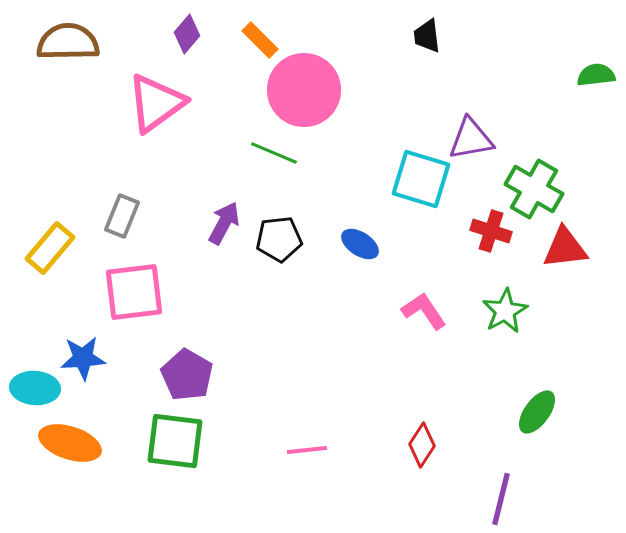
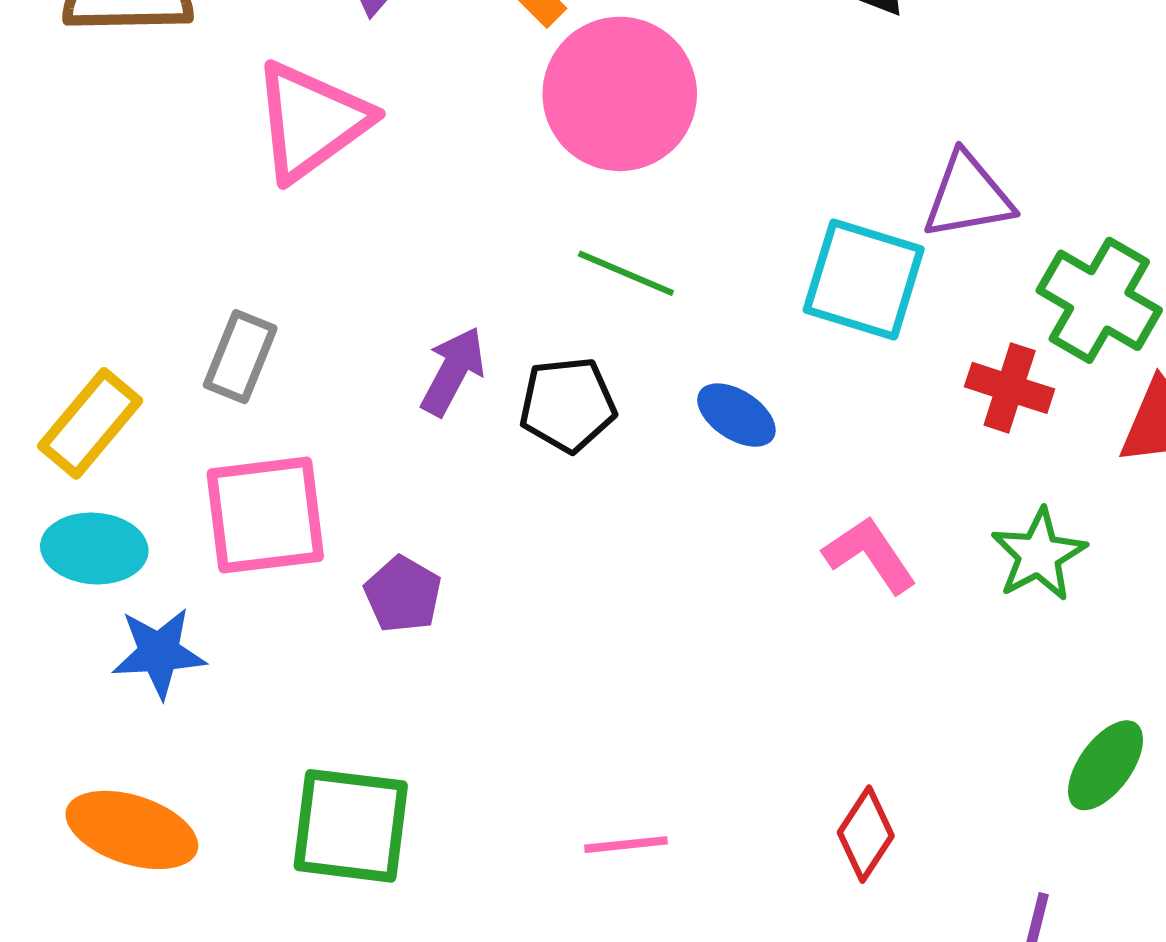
green line: (274, 153) -> (626, 273), moved
purple pentagon: (187, 375) -> (403, 594), moved, size x0.7
cyan ellipse: (35, 388) -> (94, 548), moved

